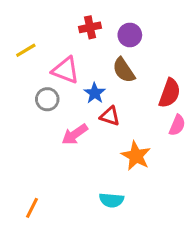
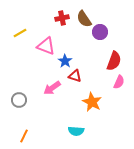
purple circle: (130, 35) -> (100, 32), moved
brown semicircle: (124, 70) -> (84, 19), moved
gray circle: (47, 99) -> (19, 100), moved

